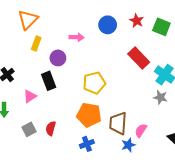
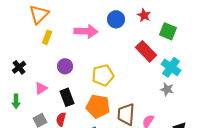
green square: (161, 27) -> (168, 31), moved
pink arrow: (77, 37) -> (86, 31), size x1.6
purple circle: (58, 58) -> (65, 66), moved
black rectangle: (49, 81) -> (67, 97), moved

